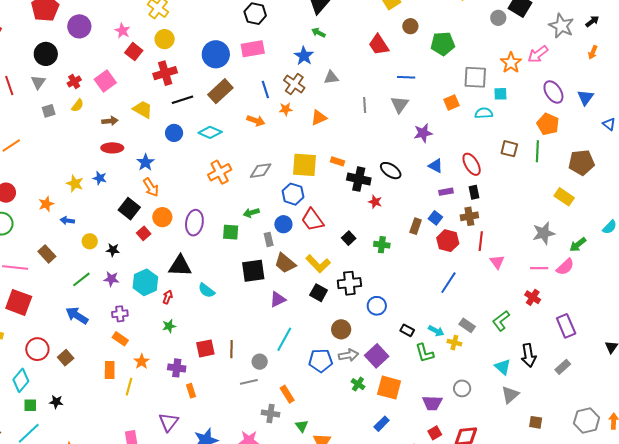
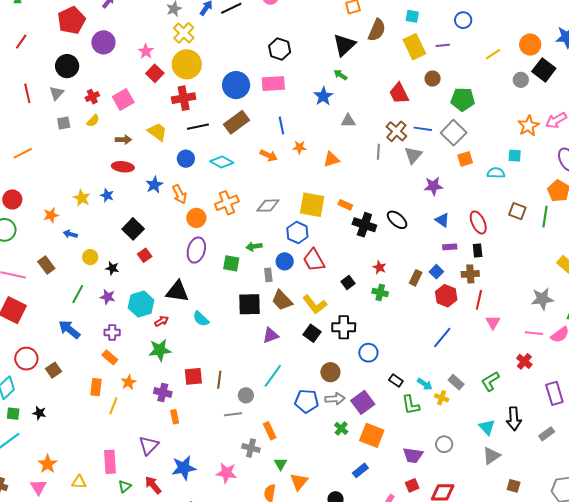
yellow circle: (165, 39) -> (187, 64), size x1.5
gray square: (475, 77) -> (454, 133), moved, turned 35
brown cross: (294, 84) -> (396, 131), moved
orange arrow: (151, 187) -> (180, 194), moved
red star: (375, 202) -> (380, 267), moved
orange circle: (162, 217) -> (196, 218), moved
green line: (81, 279) -> (78, 294), turned -30
red arrow: (168, 297) -> (161, 321), turned 32
green star: (169, 326) -> (160, 350), size x1.6

